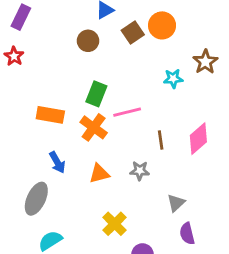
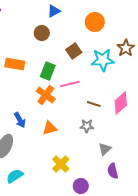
brown square: (133, 32) -> (74, 51), moved
cyan star: (173, 79) -> (103, 60), size x1.6
orange rectangle: (50, 115) -> (15, 64), moved
brown line: (161, 140) -> (94, 104), turned -64
gray star: (140, 171) -> (87, 126), moved

